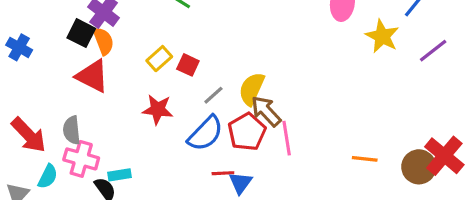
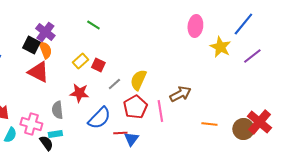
brown arrow: (266, 111) -> (180, 94), moved, turned 105
gray semicircle: (72, 130) -> (57, 110), moved
blue semicircle: (205, 133) -> (99, 118), moved

